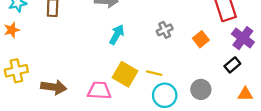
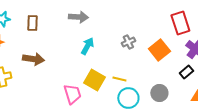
orange square: (201, 39) -> (159, 50), size x1.5
brown arrow: (54, 87) -> (33, 59), moved
pink trapezoid: (99, 91) -> (72, 94), turned 70

